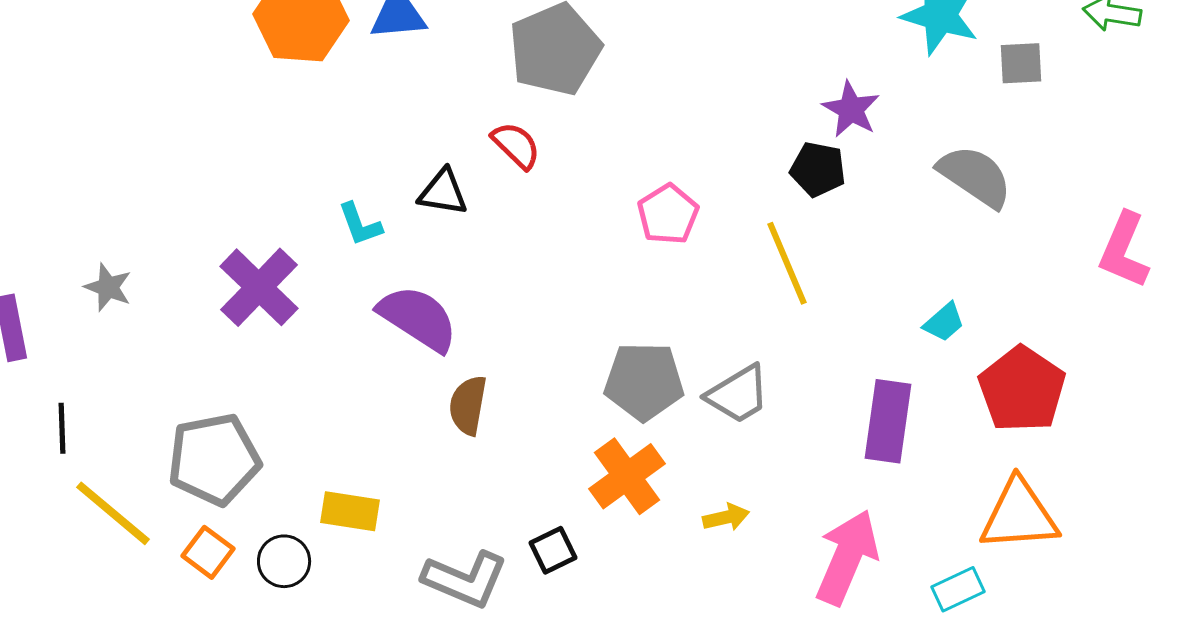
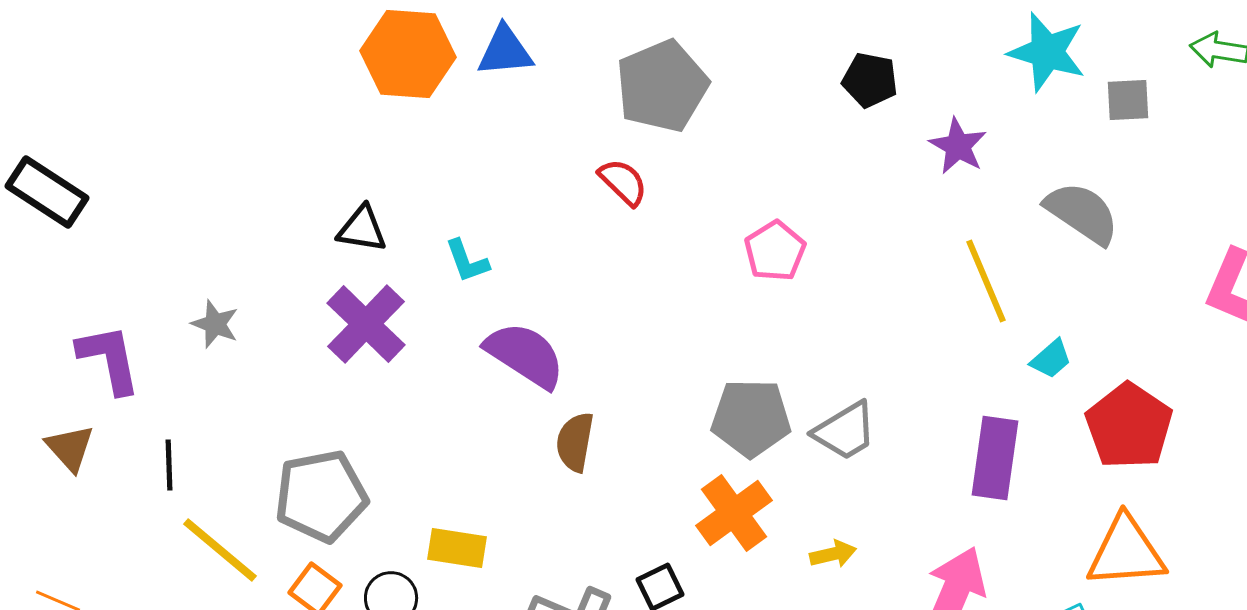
black pentagon: (818, 169) -> (870, 80), moved
black triangle: (443, 192) -> (362, 229), moved
yellow line: (787, 263) -> (986, 281), moved

